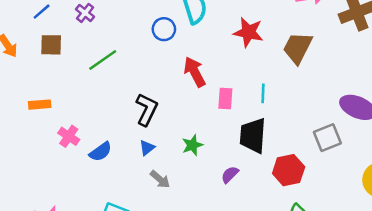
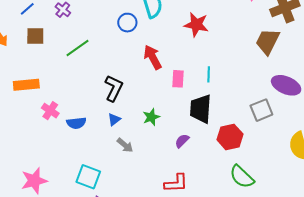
brown trapezoid: (298, 48) -> (268, 41), moved
orange rectangle: (40, 105) -> (26, 85), size x1.4
blue semicircle: (101, 152) -> (76, 123), turned 30

